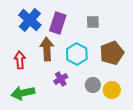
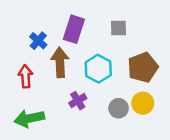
blue cross: (30, 20) -> (38, 41), moved, size x0.6
yellow circle: (112, 90) -> (143, 103), moved

